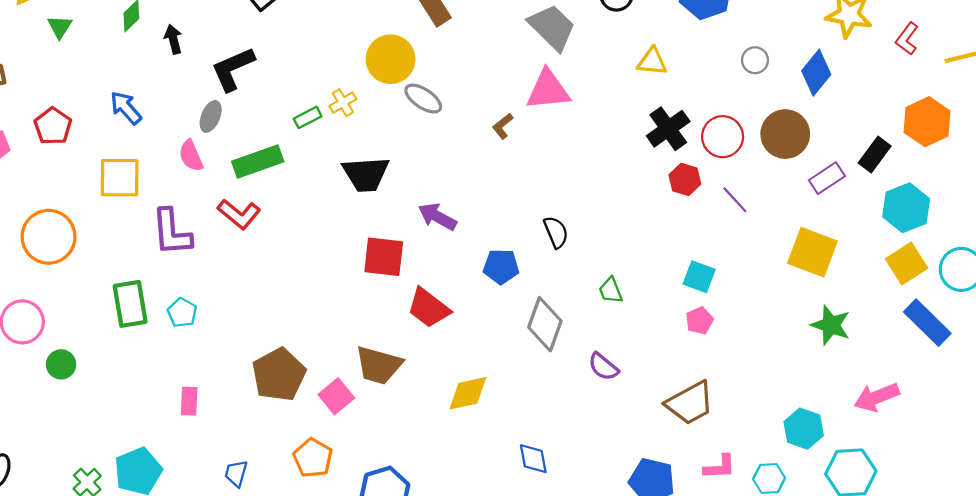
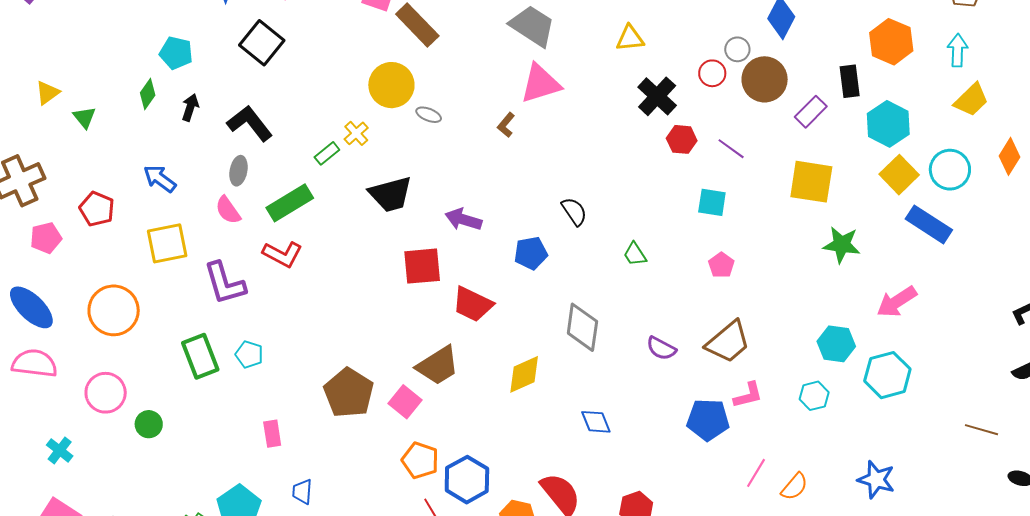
black arrow: (173, 39) -> (190, 107), turned 44
gray circle: (755, 60) -> (737, 49), moved
black L-shape: (233, 69) -> (250, 123), turned 87
gray ellipse: (423, 99) -> (429, 115), size x0.7
red circle: (723, 137) -> (712, 73), moved, size x0.7
black rectangle: (875, 154) -> (850, 81), turned -32
cyan square: (699, 277) -> (712, 202), moved
gray diamond: (545, 324) -> (582, 327), moved
brown trapezoid: (379, 365) -> (438, 366), turned -36
purple semicircle: (603, 367) -> (661, 348), moved
orange pentagon: (313, 458) -> (420, 460), moved
pink L-shape: (720, 467) -> (748, 395), moved
blue trapezoid: (236, 473) -> (302, 492), moved

